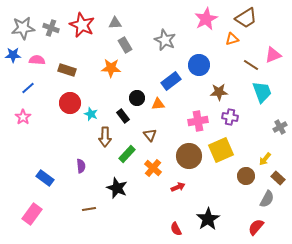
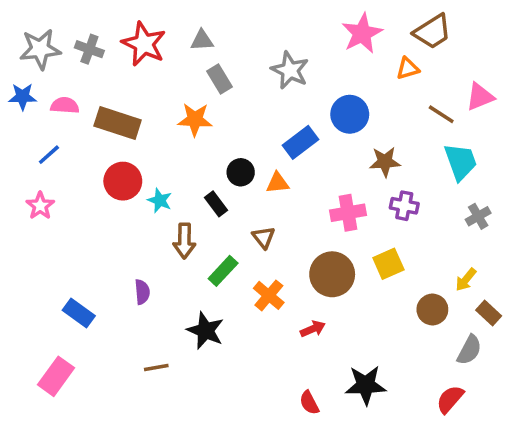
brown rectangle: (67, 70) -> (118, 123), size x1.4
gray cross: (280, 127) -> (478, 216), moved
yellow square: (221, 150) -> (388, 264), size x0.7
black star: (208, 219) -> (366, 385), turned 30

